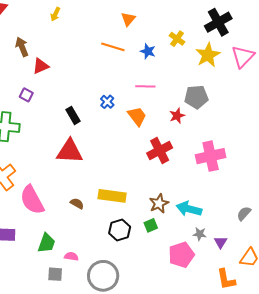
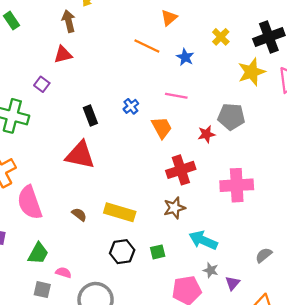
yellow cross: (177, 39) -> (221, 37), moved
brown arrow: (22, 47) -> (69, 21), moved
brown star: (159, 203) -> (174, 208), moved

